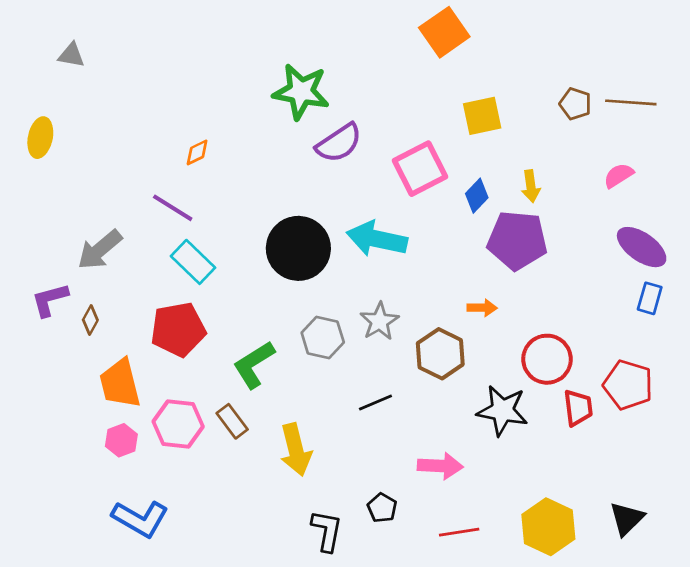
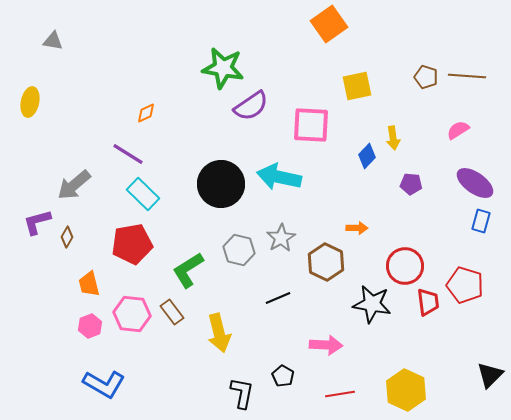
pink square: (420, 169) -> (311, 125), turned 30
blue diamond: (477, 196) -> (367, 156), moved
purple pentagon: (517, 240) -> (411, 184), moved, size x0.5
orange trapezoid: (120, 383) -> (89, 284), size x0.7
black triangle: (627, 519) -> (490, 375), moved

